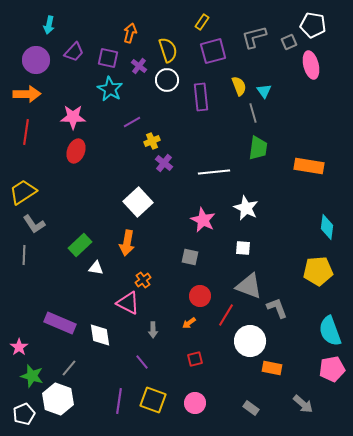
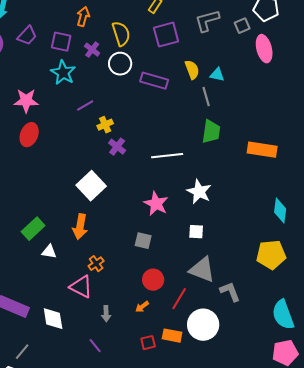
cyan triangle: (264, 91) -> (217, 75), turned -42
purple rectangle: (201, 97) -> (154, 81), turned -68
orange rectangle: (272, 368) -> (172, 336), moved

